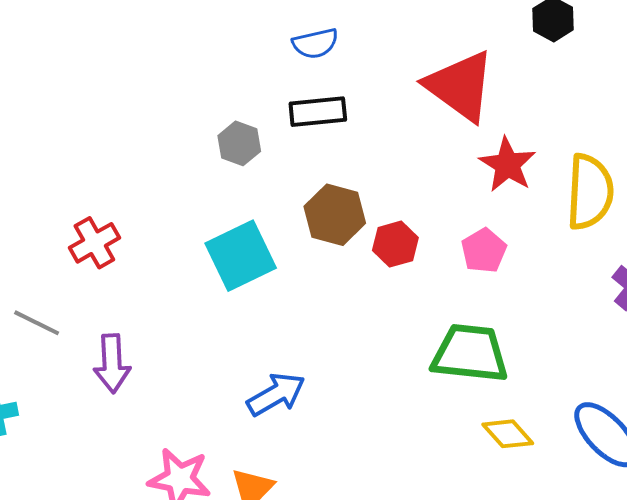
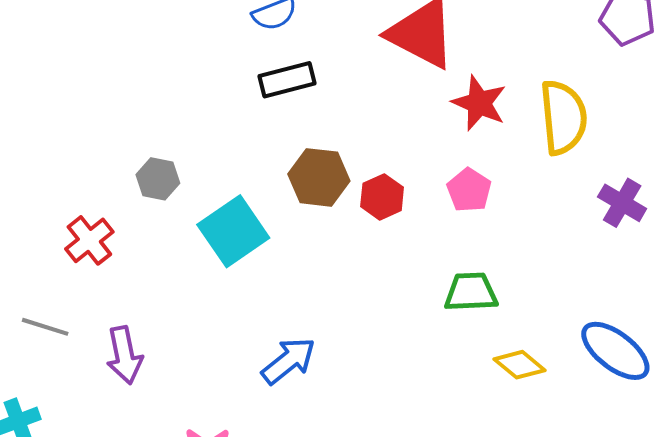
gray hexagon: (239, 143) -> (158, 179), moved
green trapezoid: (470, 353) -> (471, 292), size x0.7

